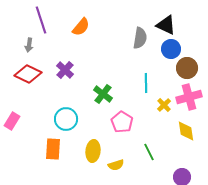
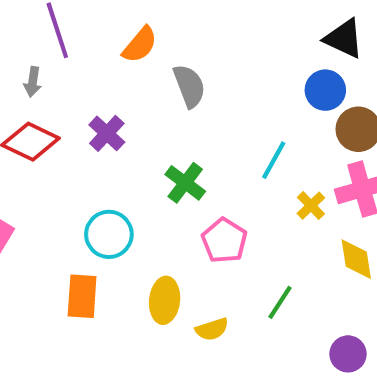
black triangle: (166, 25) -> (344, 39), moved
gray semicircle: (140, 38) -> (189, 86), moved, turned -30
cyan line: (146, 83) -> (274, 160), turned 30
green line: (149, 152) -> (280, 302), turned 60

